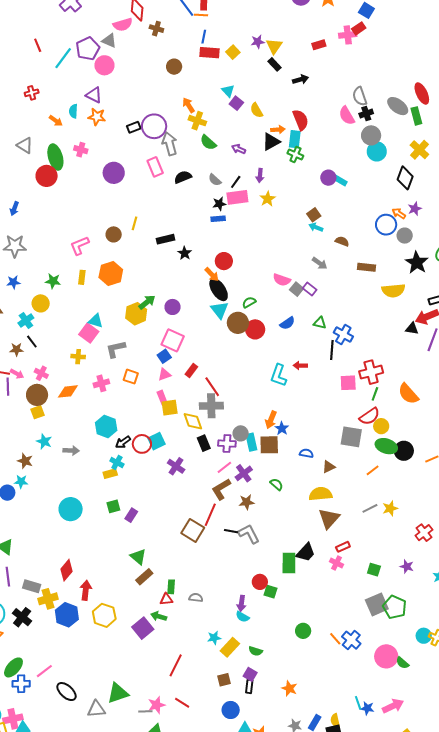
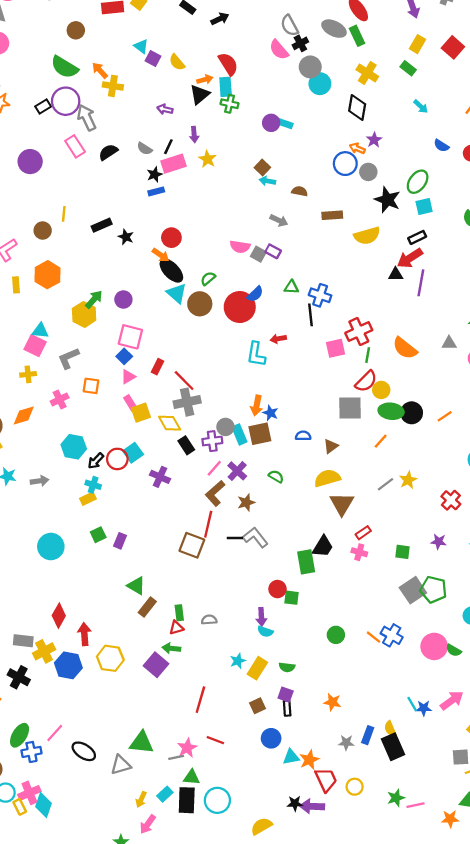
green semicircle: (208, 142) -> (65, 67), moved, size x1.4
red circle: (255, 329) -> (240, 307), moved, size x1.4
green triangle: (118, 693) -> (142, 743), turned 35

